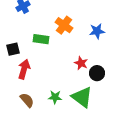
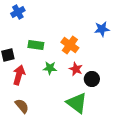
orange cross: (64, 25) -> (70, 45), moved
blue star: (97, 31) -> (102, 29), moved
green star: (55, 97) -> (50, 68), moved

